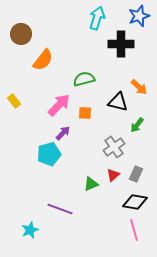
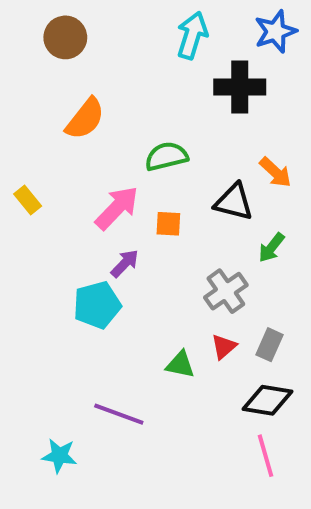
brown circle: (21, 34) -> (65, 37), moved
green triangle: (91, 184) -> (180, 365), turned 35
cyan star: (30, 230) -> (59, 456), turned 30

